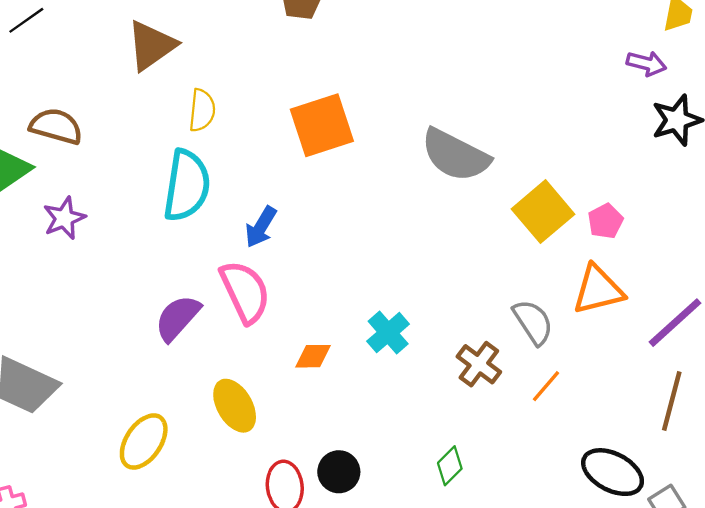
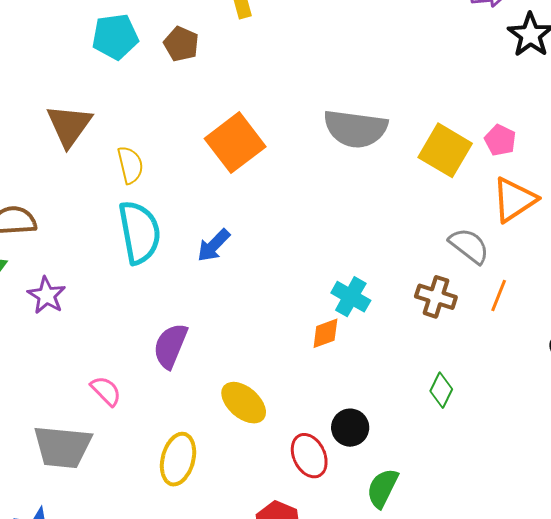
blue arrow: (261, 227) -> (214, 245), turned 33
pink semicircle: (245, 292) -> (106, 391), moved, size x0.6
orange diamond: (313, 356) -> (325, 333), moved

